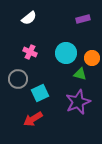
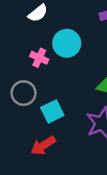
cyan circle: (66, 53) -> (67, 43), moved

